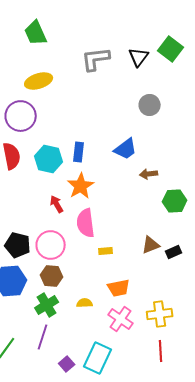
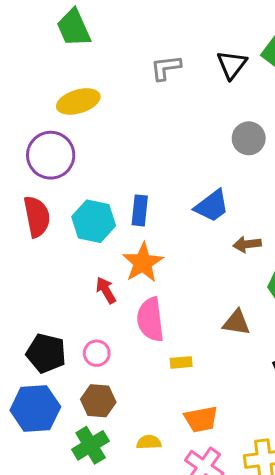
gray L-shape: (96, 59) -> (166, 68), size x0.7
pink circle: (51, 245) -> (97, 353), size x0.6
brown triangle: (151, 245) -> (236, 323), moved, turned 30

